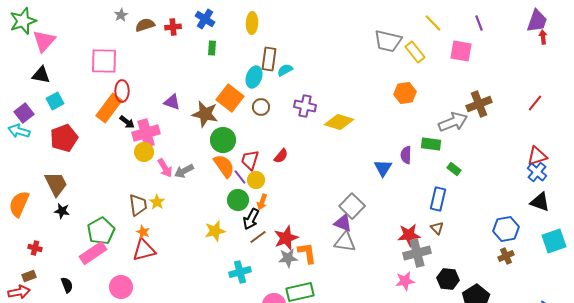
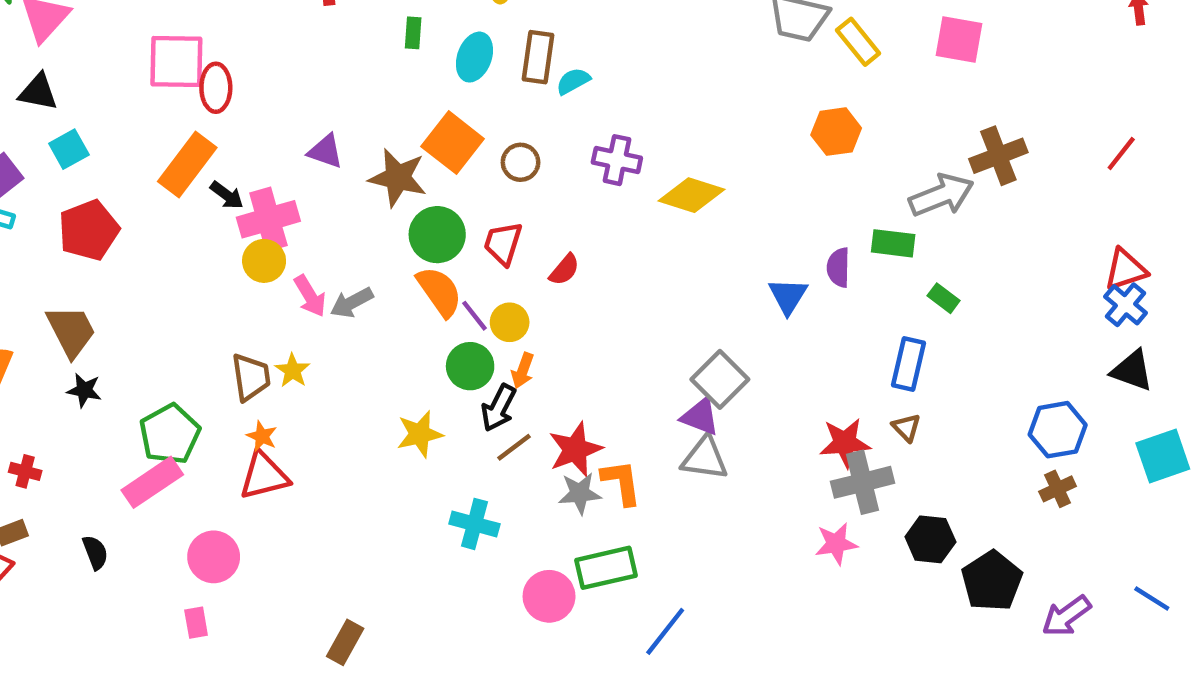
cyan ellipse: (254, 77) -> (474, 57), moved
red ellipse: (122, 91) -> (216, 88), moved
red trapezoid: (250, 160) -> (503, 243), moved
cyan cross: (240, 272) -> (474, 524), turned 30

